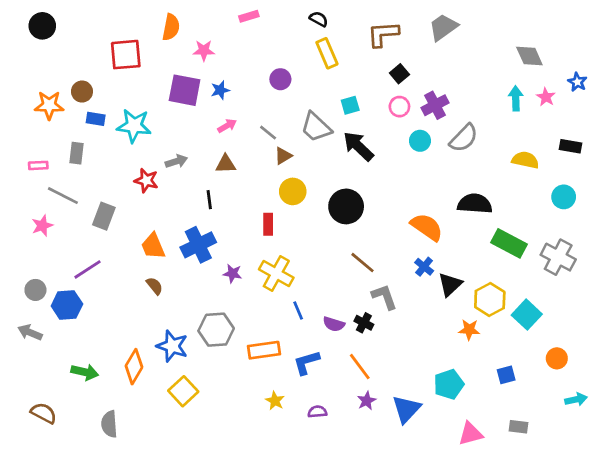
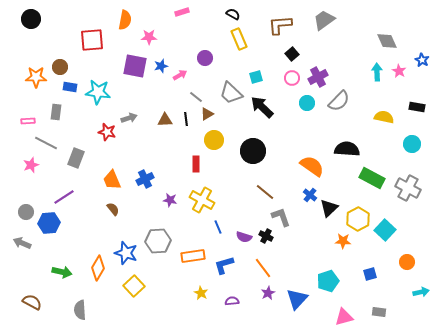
pink arrow: (227, 126) -> (180, 75), moved
black line: (209, 200) -> (186, 119), moved
blue cross: (198, 245) -> (145, 179), size x0.7

